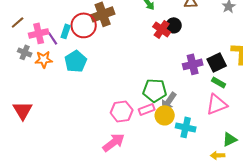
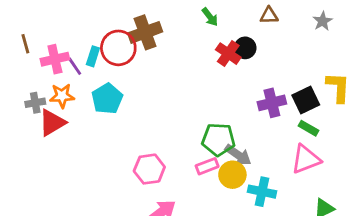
brown line: (18, 22) -> (25, 44), turned -64
gray cross: (25, 52) -> (35, 103), moved, turned -32
gray arrow: (169, 101) -> (238, 155), turned -90
red triangle: (23, 110) -> (52, 123), moved, turned 30
pink hexagon: (122, 111) -> (149, 169), moved

